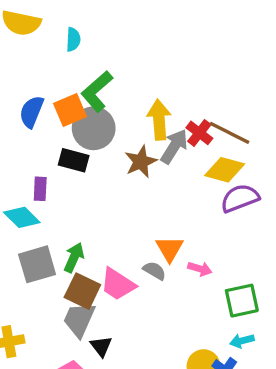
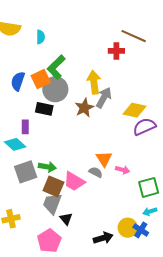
red cross: (199, 133) -> (116, 51), moved, turned -35
brown line: (230, 133) -> (134, 36), moved
green arrow: (74, 258) -> (47, 167), turned 78

